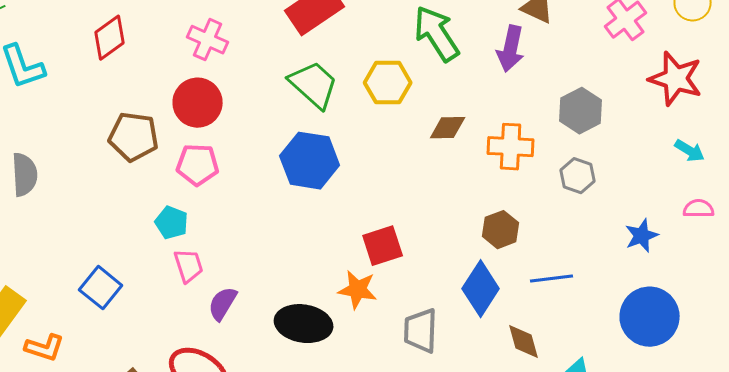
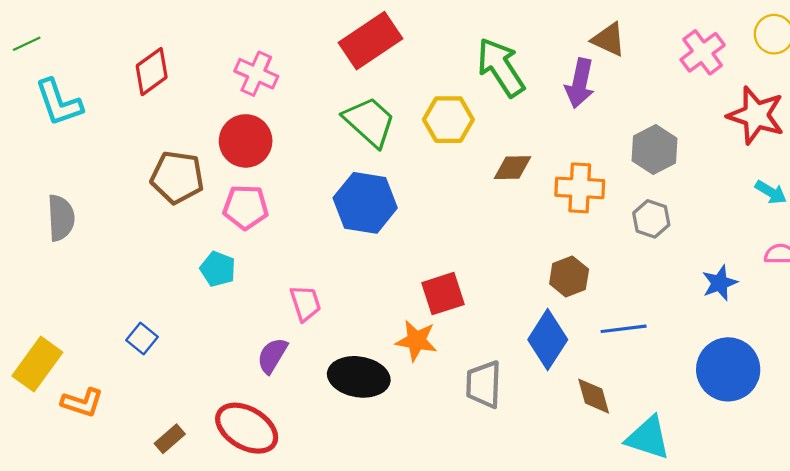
pink trapezoid: (189, 266) -> (305, 303), moved
blue square: (101, 288) -> (142, 338), size x0.7

